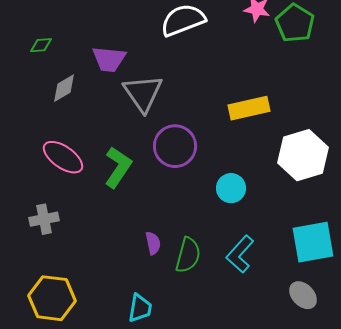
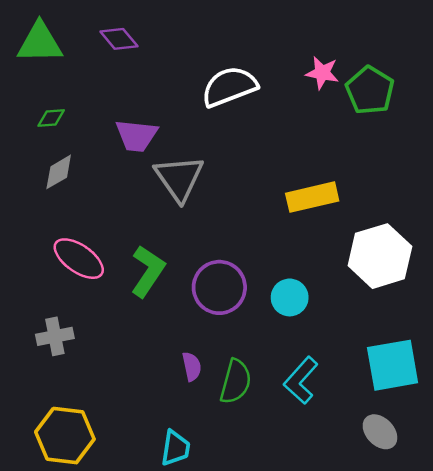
gray diamond: (64, 88) -> (59, 172), moved
purple circle: (175, 146) -> (219, 287), moved

